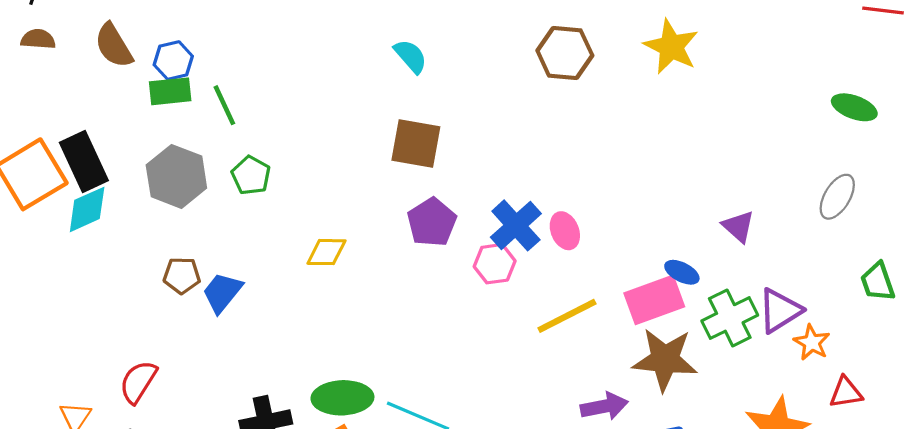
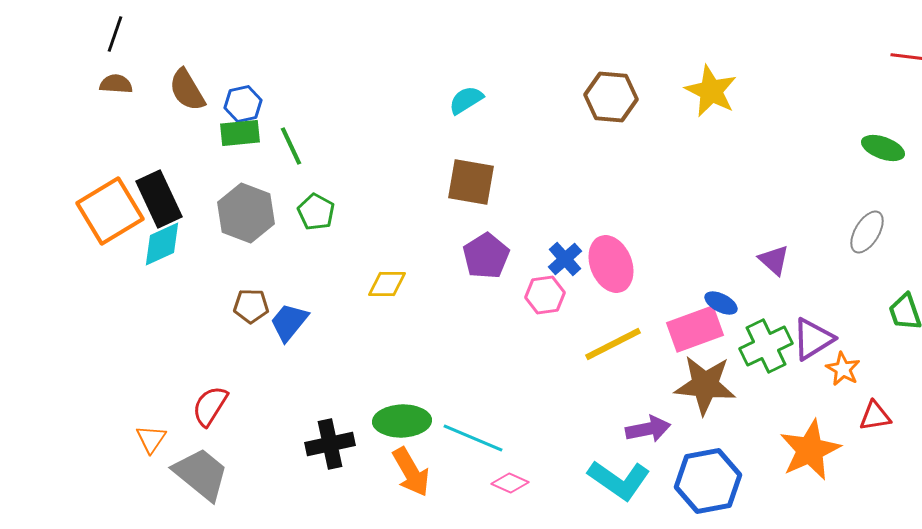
cyan semicircle: (411, 56) -> (466, 100), turned -81
blue cross: (516, 225) -> (565, 259), size x0.7
pink ellipse: (565, 231) -> (611, 264), size x1.6

